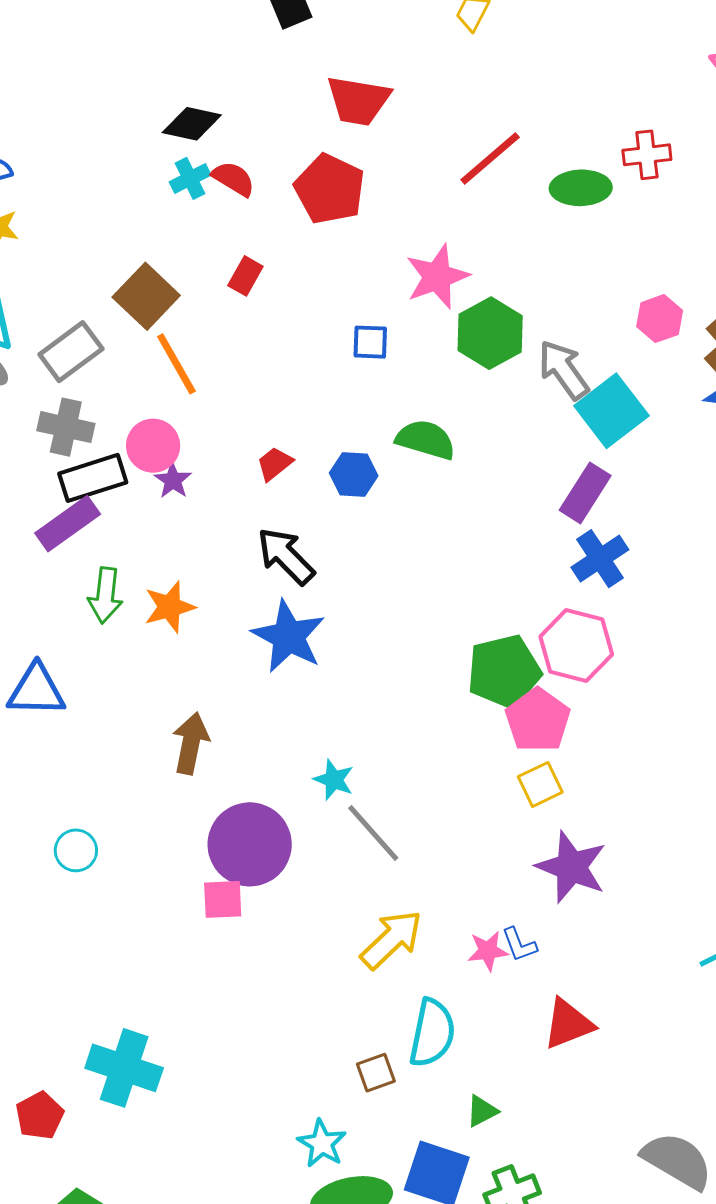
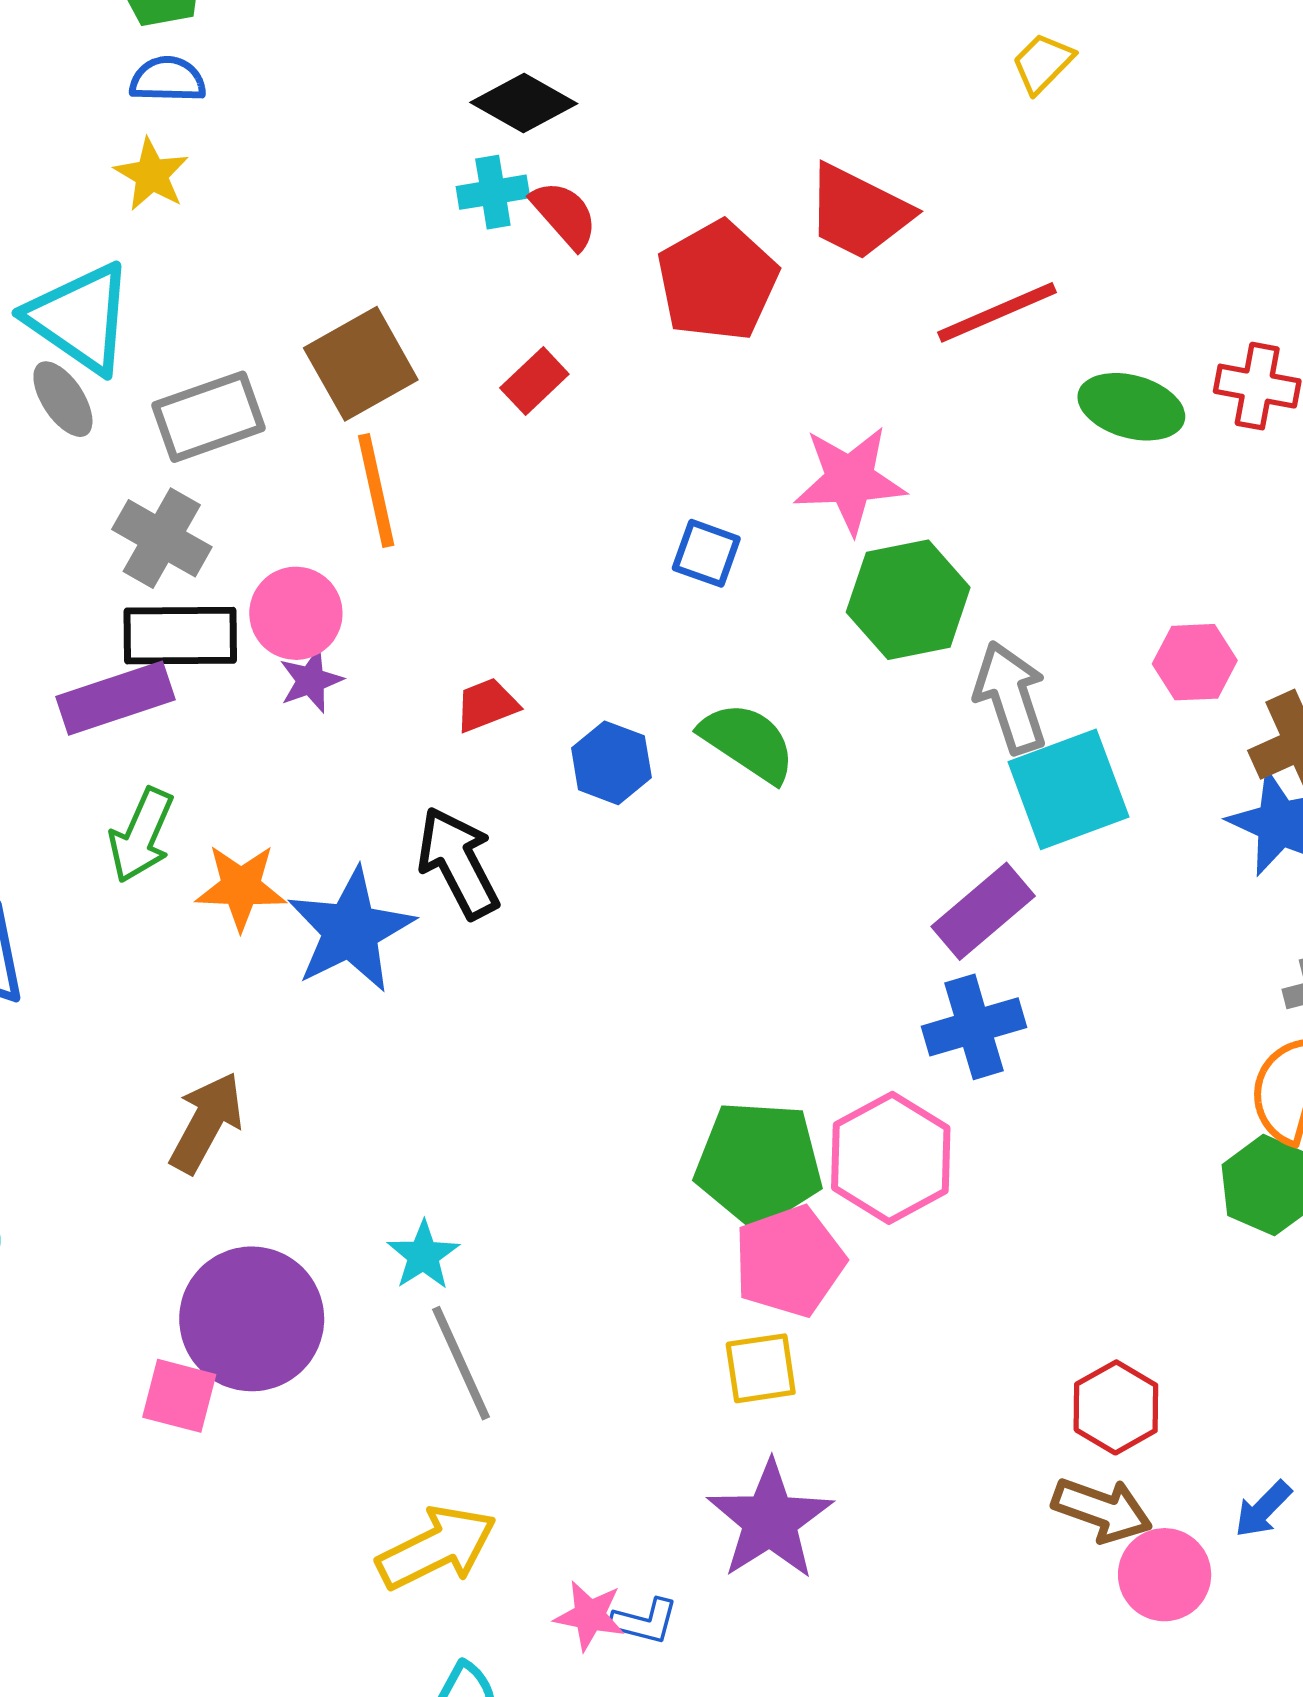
red trapezoid: (358, 101) -> (858, 212), moved
blue star: (288, 636) -> (351, 930), moved
blue L-shape: (519, 945) -> (645, 1621), turned -72

